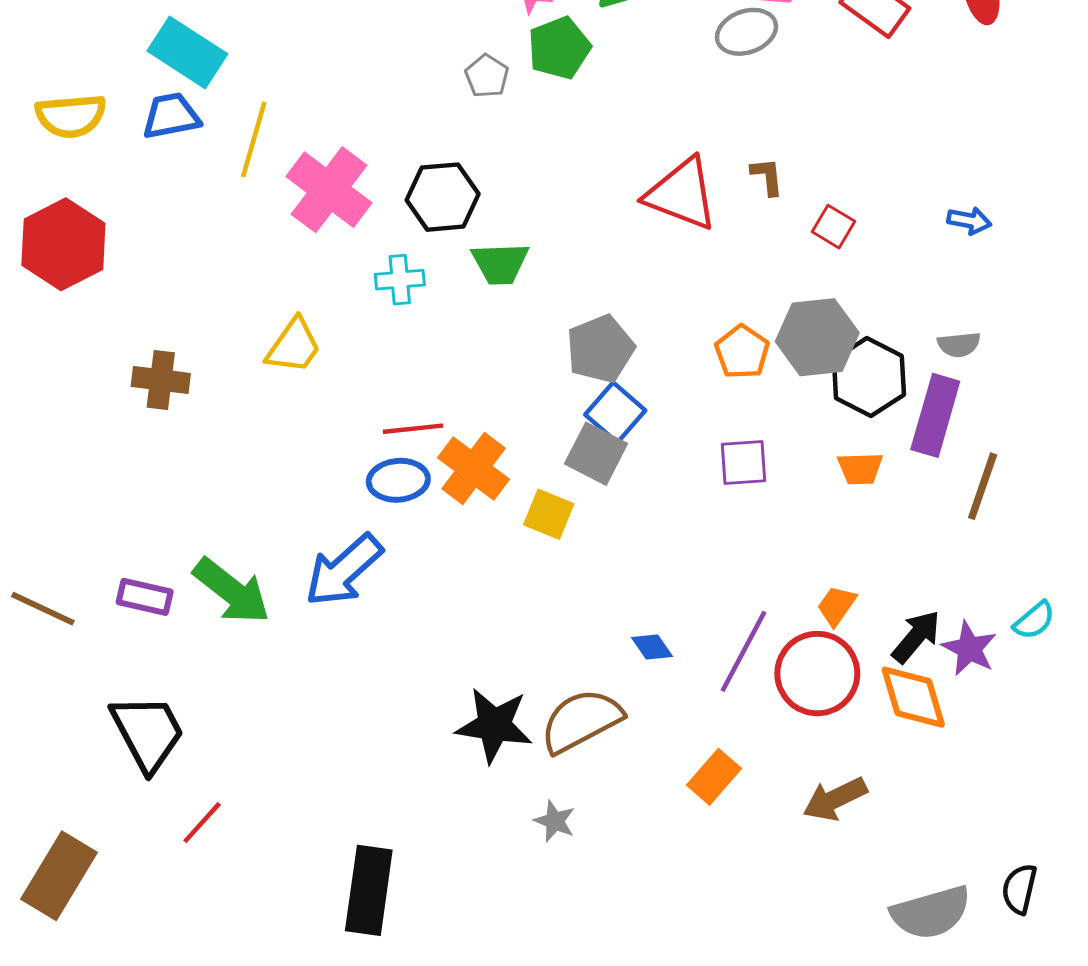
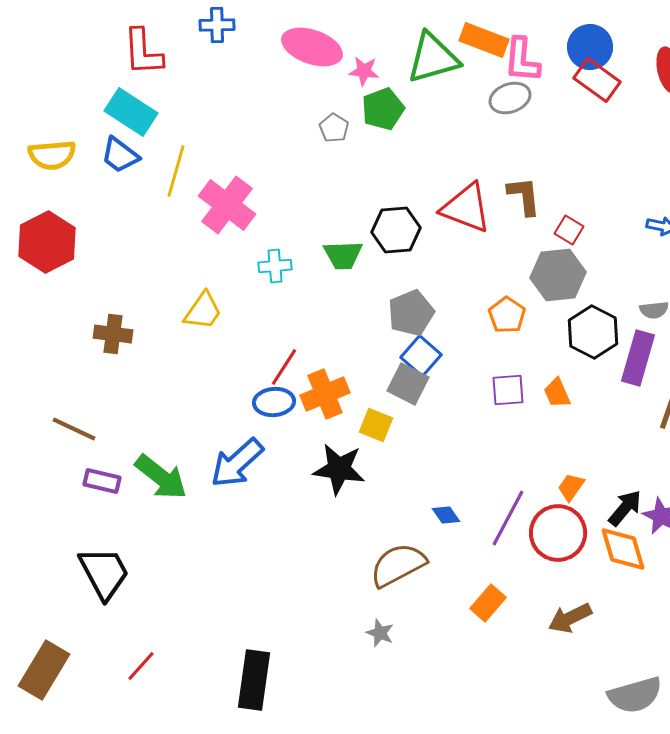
blue trapezoid: (171, 116) -> (120, 155), turned -132
brown L-shape: (767, 176) -> (524, 196), size x1.5
black hexagon: (443, 197) -> (396, 230), moved
gray hexagon: (817, 337) -> (558, 275), moved
red line: (413, 429) -> (284, 367), turned -51
orange cross: (474, 468) -> (325, 394), turned 30
orange trapezoid: (860, 468) -> (557, 393), moved, turned 68
brown line: (43, 609) -> (74, 429), moved
black star: (494, 725) -> (339, 469), moved
red line: (202, 823) -> (141, 666), moved

